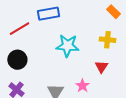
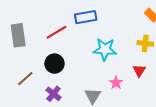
pink star: (82, 86) -> (116, 83), moved

